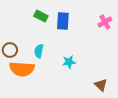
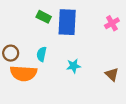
blue rectangle: (63, 21) -> (67, 22), size x1.4
brown triangle: (101, 85) -> (112, 74), moved

